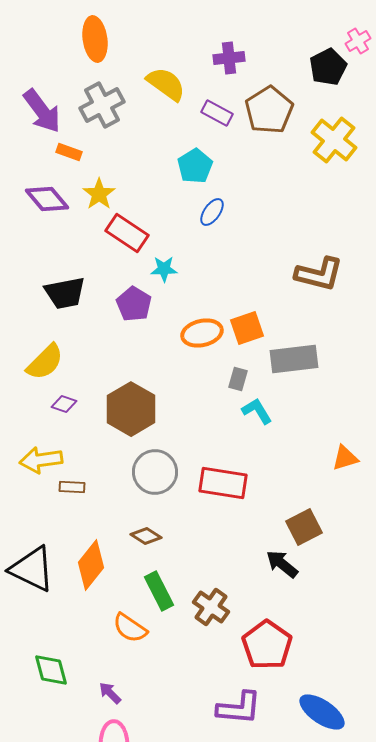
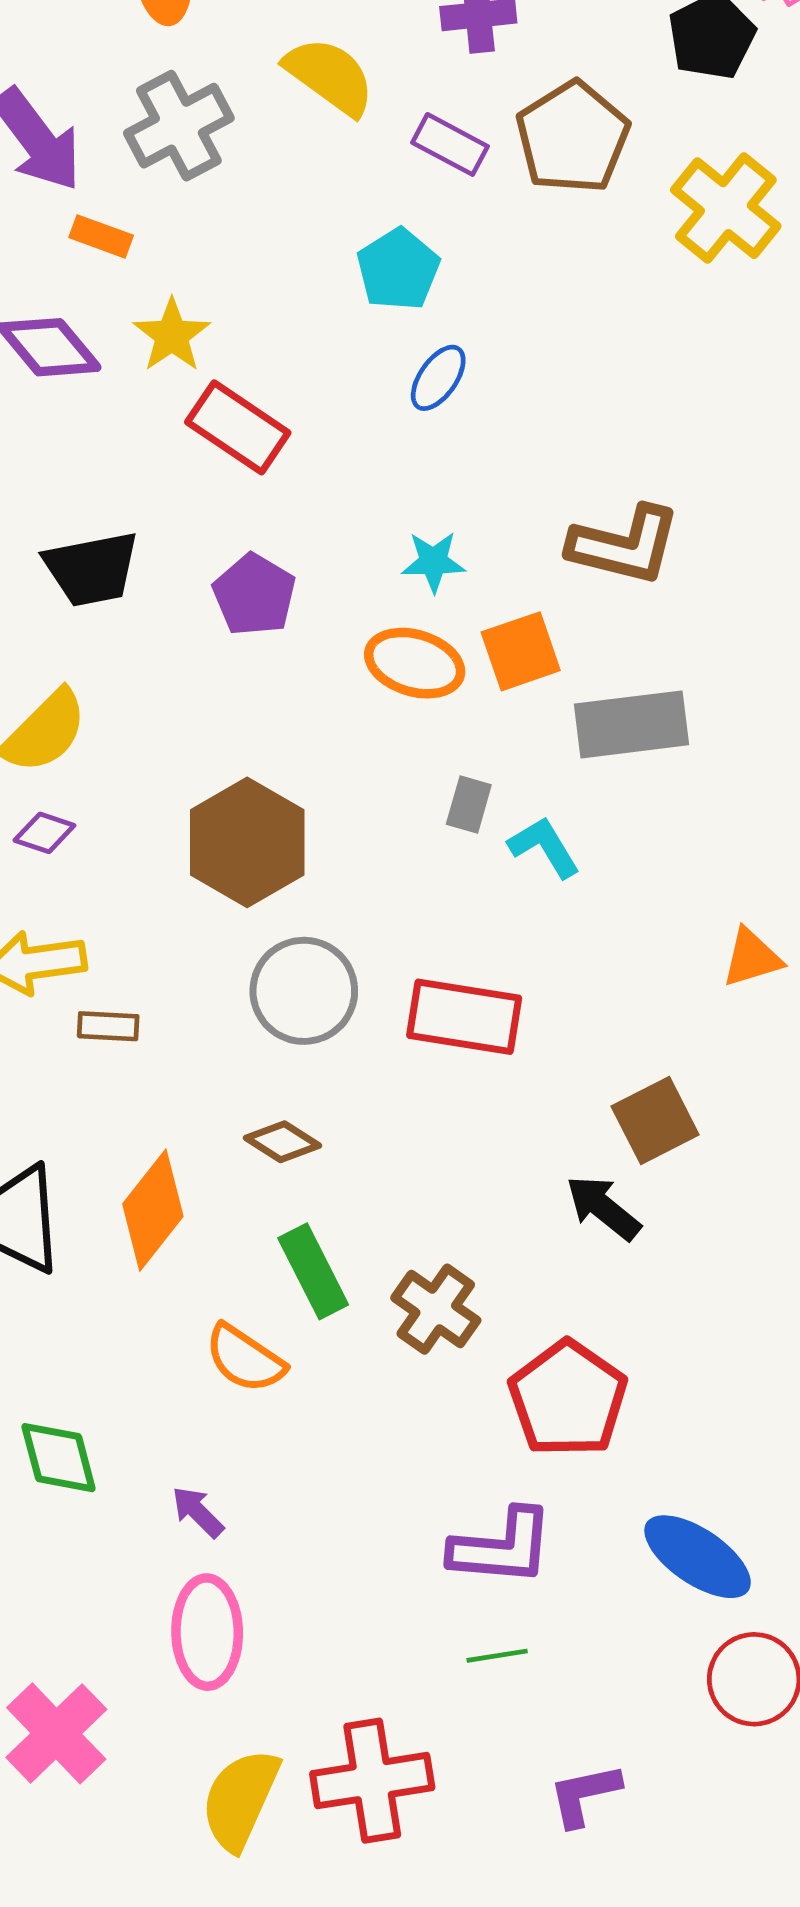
cyan star: (164, 269) -> (433, 562), moved
brown L-shape: (319, 274) -> (624, 545), moved
orange ellipse: (202, 333) -> (415, 663), turned 30
gray rectangle: (238, 379) -> (469, 805), moved
purple diamond: (64, 404) -> (44, 833), moved

